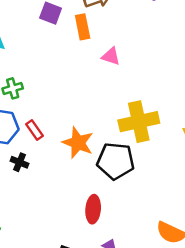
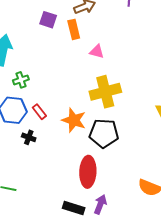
yellow cross: (139, 122) -> (105, 92), moved
red ellipse: (93, 209) -> (88, 172), size x1.4

